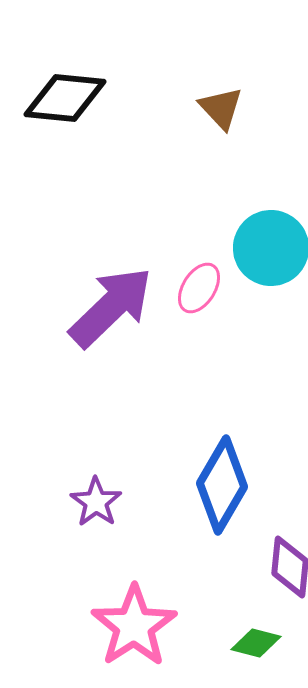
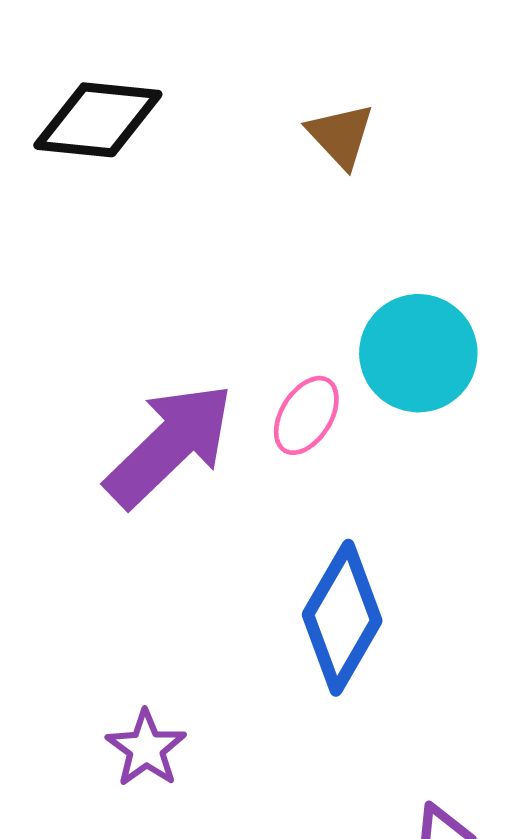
blue diamond: (222, 485) -> (342, 618), moved

